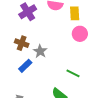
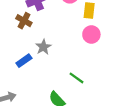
brown cross: (22, 43) -> (24, 21), moved

